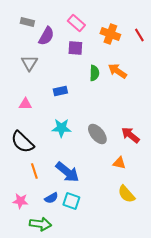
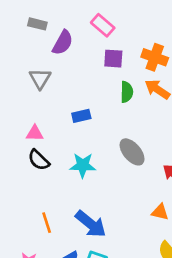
orange cross: (110, 34) -> (155, 57), moved
purple square: (75, 48) -> (113, 59), moved
gray ellipse: (97, 134) -> (132, 152), moved
black semicircle: (22, 142) -> (39, 160), moved, size x0.7

